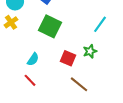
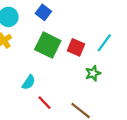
red square: (68, 58) -> (76, 47), moved
red line: (30, 80) -> (44, 103), moved

